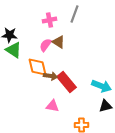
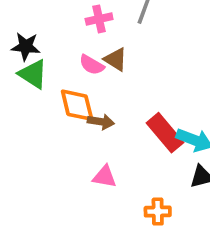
pink semicircle: (46, 45) -> (92, 65), turned -96
red rectangle: (66, 82) -> (165, 133), moved

